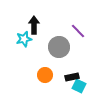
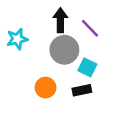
black arrow: (34, 25) -> (60, 20), moved
cyan square: (79, 86) -> (87, 67), moved

